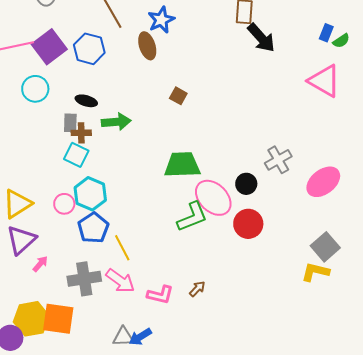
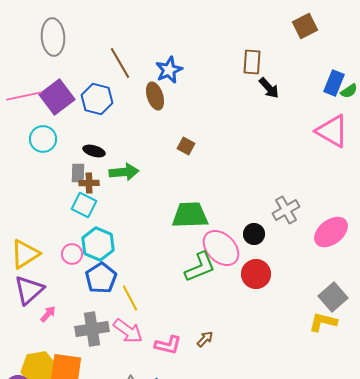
blue rectangle: (326, 33) -> (334, 83), size x1.4
black arrow: (261, 38) -> (269, 88), size x0.7

